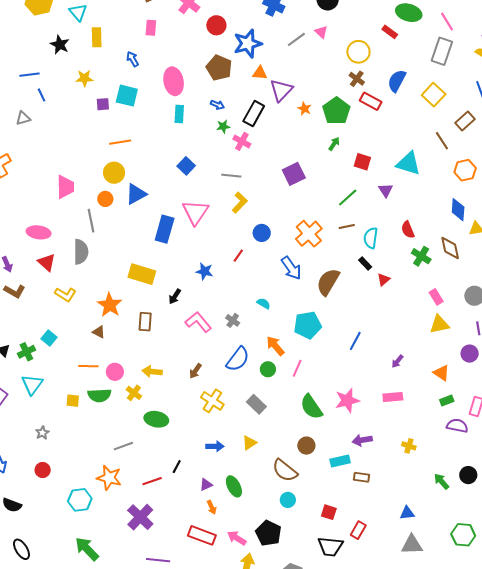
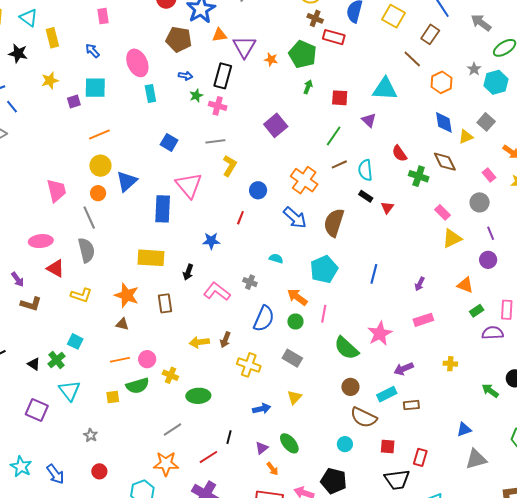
yellow arrow: (152, 372) -> (199, 342), moved
brown semicircle: (285, 470) -> (364, 417), moved

